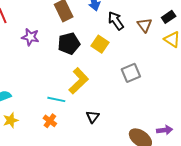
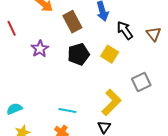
purple star: (30, 37) -> (40, 49), turned 30
yellow L-shape: (79, 81) -> (111, 102), moved

